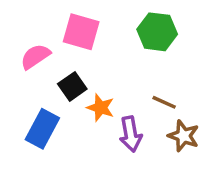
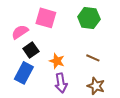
black square: (72, 86) -> (31, 50), moved
purple arrow: (131, 134) -> (61, 83), moved
brown star: (184, 136) -> (96, 86), moved

